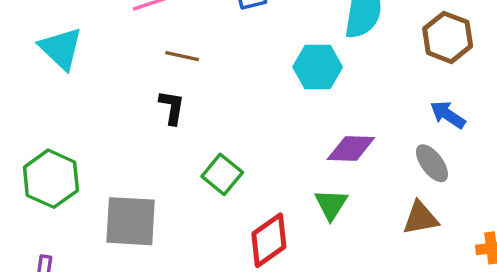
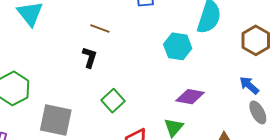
gray ellipse: (432, 163) -> (258, 112), moved

